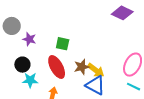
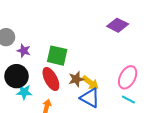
green square: (63, 44) -> (57, 56), size x1.5
black circle: (22, 65) -> (16, 76), size x1.5

